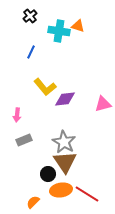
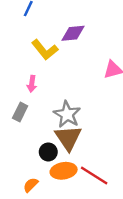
purple diamond: (65, 99) -> (73, 33), moved
pink arrow: (17, 115) -> (32, 84), moved
gray rectangle: (24, 140) -> (20, 112), turned -42

